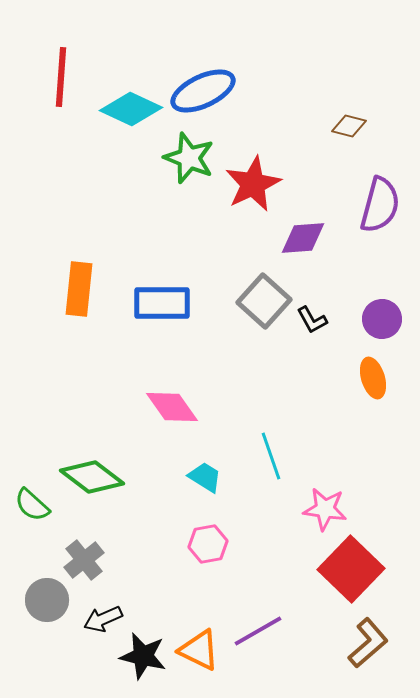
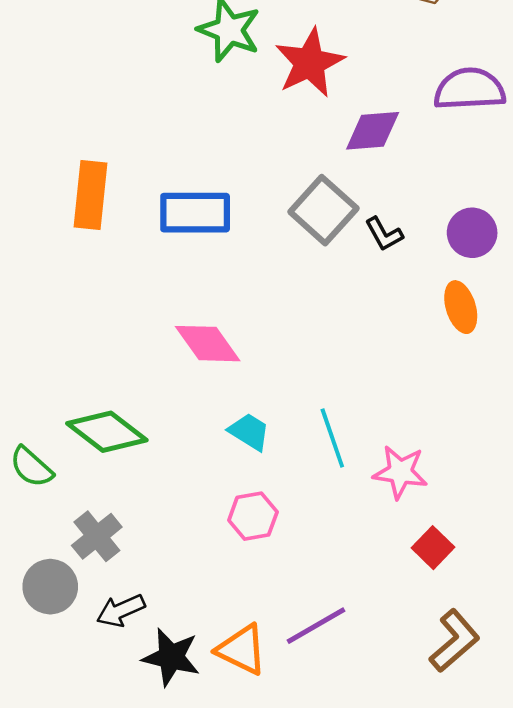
purple semicircle: (380, 205) -> (470, 89), turned -108
cyan line: (271, 456) -> (332, 438), moved
red square: (351, 569) -> (433, 548), size x0.5

